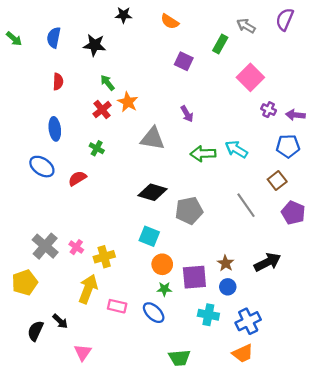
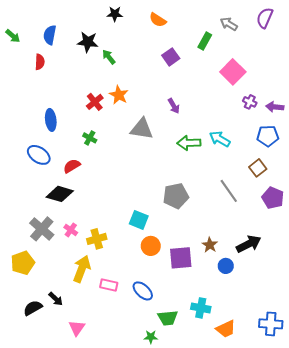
purple square: (184, 61) -> (171, 57), turned 30
red semicircle: (58, 82) -> (40, 62), moved
green arrow: (107, 83) -> (109, 57), moved
black diamond: (153, 192) -> (60, 194), moved
blue circle: (228, 287) -> (226, 266), moved
green star: (164, 289) -> (151, 337), moved
cyan cross: (208, 315) -> (201, 308), moved
blue cross: (248, 321) -> (271, 324), moved, turned 30
black semicircle: (35, 331) -> (33, 308), turned 36
green trapezoid: (179, 358) -> (168, 318), moved

